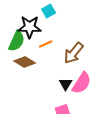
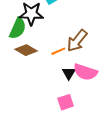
orange line: (46, 44) -> (58, 51), moved
pink semicircle: (82, 83) -> (85, 72), turned 75

